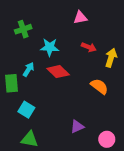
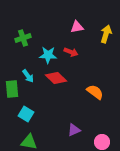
red arrow: (89, 47) -> (71, 52), moved
yellow arrow: (111, 58) -> (106, 34), moved
cyan arrow: (28, 69) -> (28, 76), turned 112

